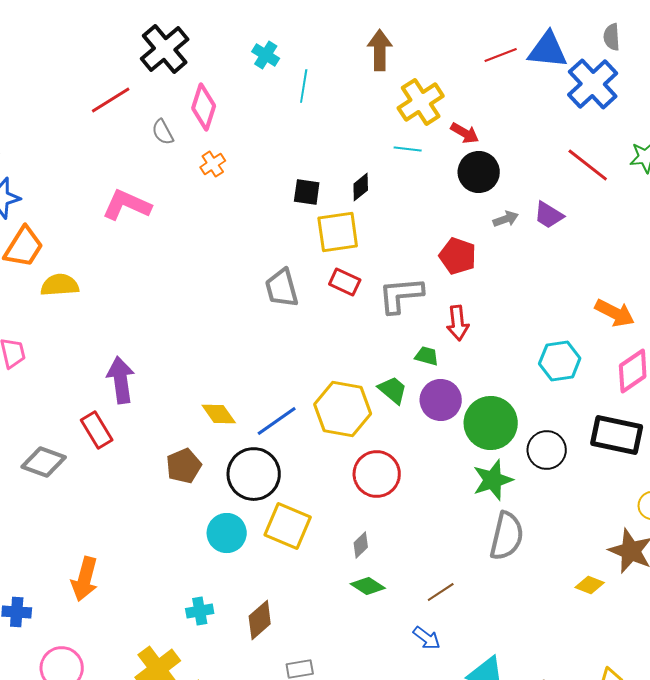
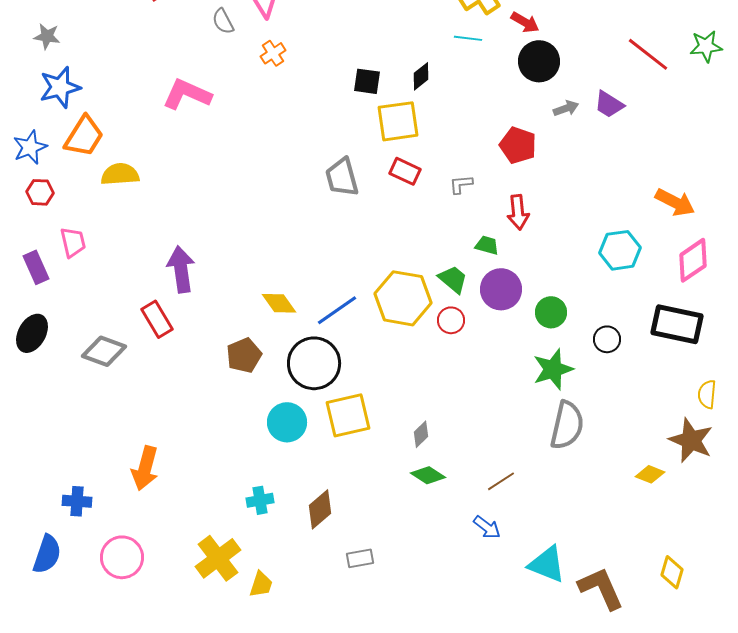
gray L-shape: (401, 295) -> (461, 184), size x0.5
green circle: (491, 423) -> (551, 312), size x0.6
black circle: (547, 450) -> (607, 339), size x0.7
red circle: (377, 474) -> (451, 320), moved, size x0.6
yellow square: (288, 526) -> (348, 415), turned -36

